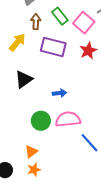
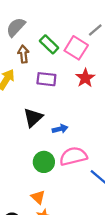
purple rectangle: (53, 47) -> (46, 79), size x0.7
black triangle: (24, 79) -> (33, 118), moved
orange triangle: (31, 152) -> (38, 197), turned -32

